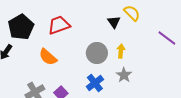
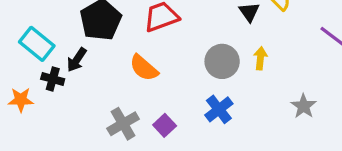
gray star: (124, 75) -> (304, 106), moved

